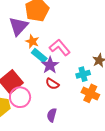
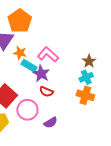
cyan cross: (83, 74) -> (86, 77), moved
pink circle: (20, 97) -> (27, 110), moved
purple semicircle: (52, 115) -> (51, 123), turned -128

